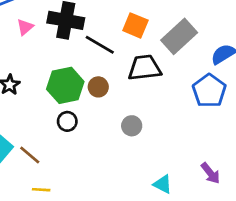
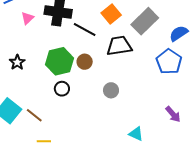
orange square: (135, 25) -> (111, 14), turned 30
purple arrow: (210, 173) -> (173, 114), moved

